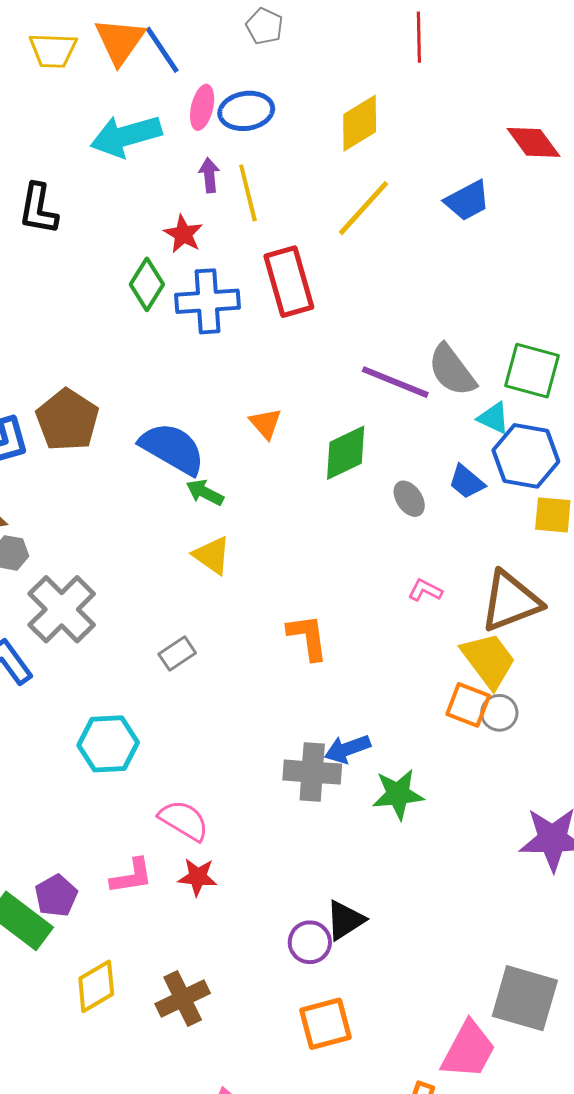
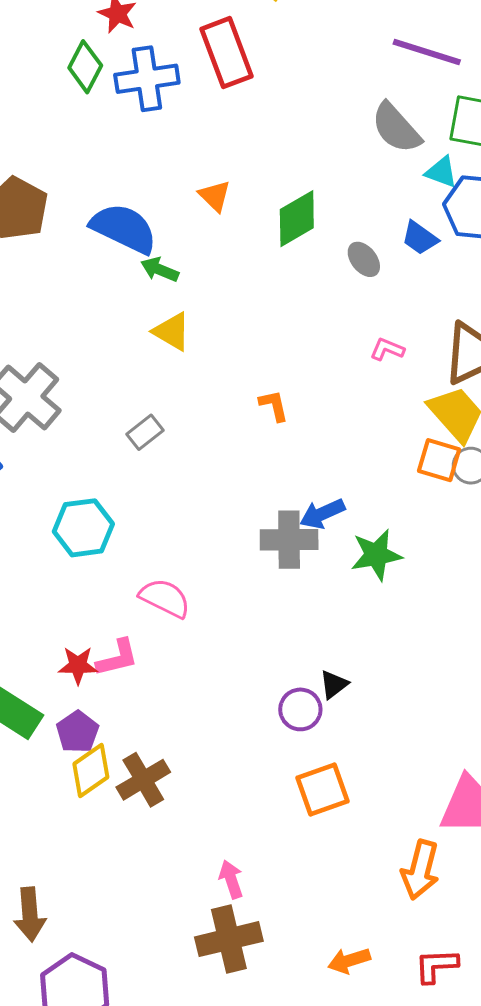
purple line: (395, 382) -> (427, 52), moved
orange L-shape: (308, 637) -> (274, 406), size x0.7
red star: (198, 877) -> (78, 665), moved
purple pentagon: (56, 896) -> (77, 732), moved
black triangle: (345, 920) -> (334, 685), size x0.7
brown cross: (183, 998) -> (143, 780), moved

